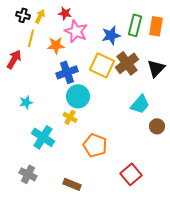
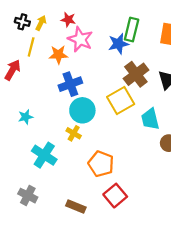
green rectangle: (135, 25) -> (132, 29), moved
yellow square: (102, 65) -> (121, 100), moved, turned 35
cyan trapezoid: (140, 104) -> (150, 119), turned 125
red square: (131, 174) -> (115, 196), moved

